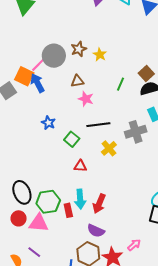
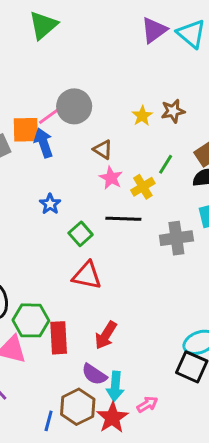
brown star: (79, 49) -> (173, 111), moved
orange square: (24, 76) -> (26, 130), turned -36
brown triangle: (77, 81) -> (103, 150), turned 32
yellow cross: (109, 148) -> (143, 187), moved
red triangle: (80, 166) -> (87, 275), size x1.5
cyan arrow: (80, 199) -> (115, 386), moved
red rectangle: (68, 210) -> (59, 338), size x1.5

